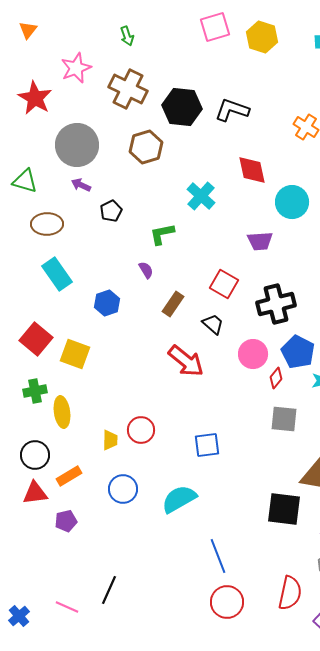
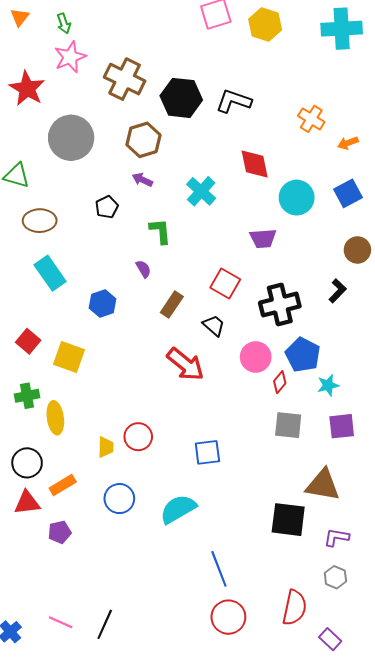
green arrow: (127, 36) -> (64, 23), moved
purple arrow: (81, 185) -> (142, 180), moved
green L-shape: (162, 234) -> (160, 231), turned 96
red square: (36, 339) -> (28, 341), size x0.7
black line: (109, 590) -> (105, 624), moved

